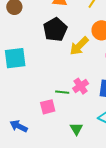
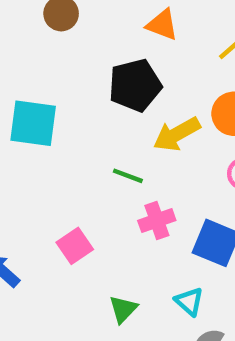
green line: (62, 92) -> (128, 176), moved
pink square: (48, 107) -> (75, 246), turned -35

